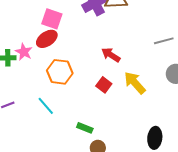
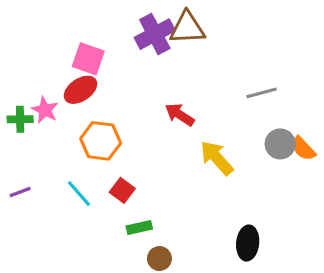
red square: (104, 85) -> (122, 190), moved
green rectangle: (85, 128) -> (139, 228), turned -35

